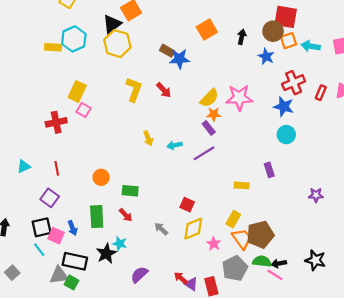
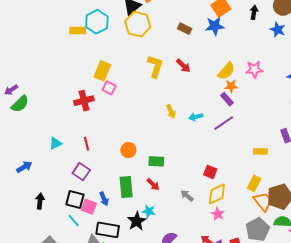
blue star: (180, 59) -> (215, 26), moved
pink star: (239, 98) -> (254, 69), size x0.7
black square: (42, 227) -> (75, 200), turned 30
pink star: (214, 244) -> (218, 214), moved

